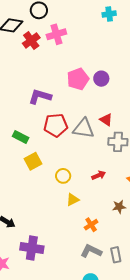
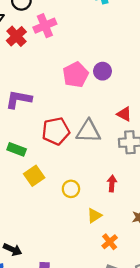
purple L-shape: (40, 96) -> (19, 99), moved
red triangle: (106, 120) -> (124, 114), moved
red arrow: (99, 175) -> (112, 184), turned -56
yellow triangle: (73, 200) -> (94, 215), moved

